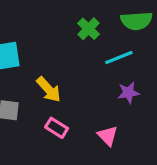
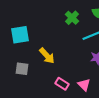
pink rectangle: (57, 128) -> (62, 84), moved

